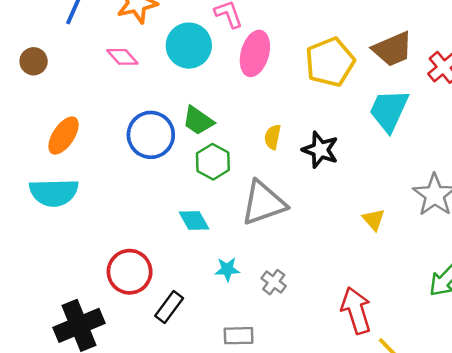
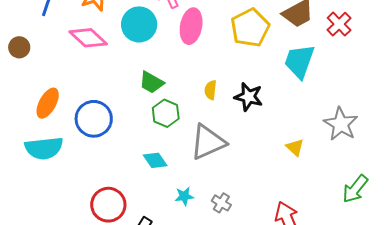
pink diamond: (122, 57) -> (88, 38), size x1.5
blue circle: (151, 135) -> (94, 119), moved

